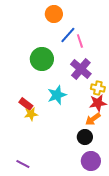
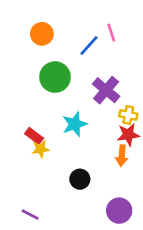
orange circle: (54, 14) -> (42, 34), moved
pink line: (80, 41) -> (111, 33), moved
orange arrow: (93, 119) -> (122, 156), turned -49
black circle: (85, 137) -> (80, 179), moved

